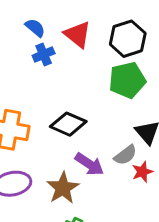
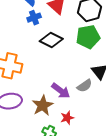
black diamond: (68, 124) -> (51, 40), moved
red star: (142, 172) -> (67, 118), moved

